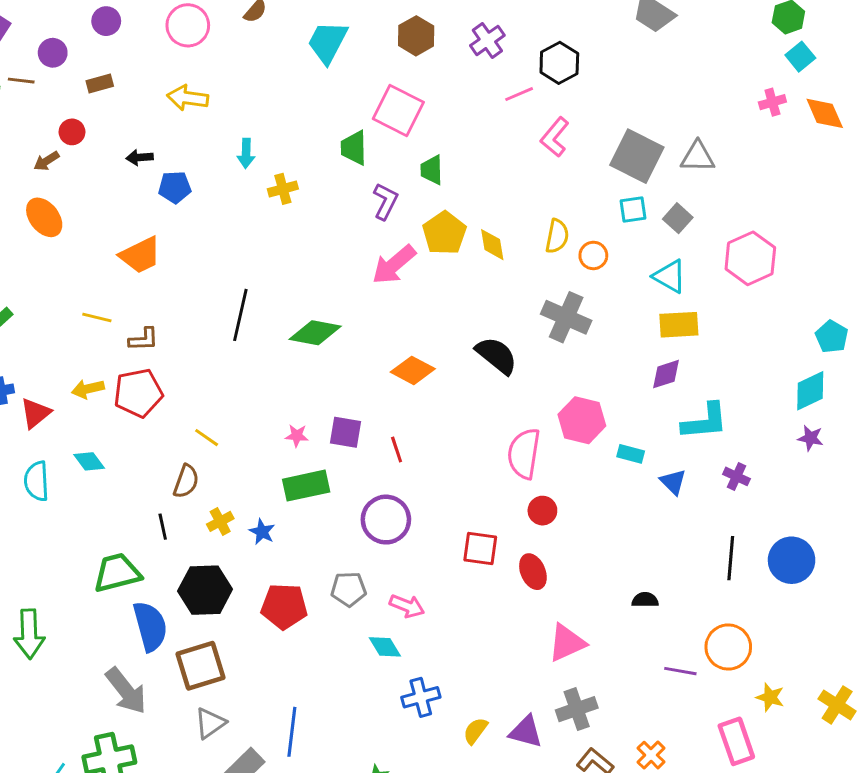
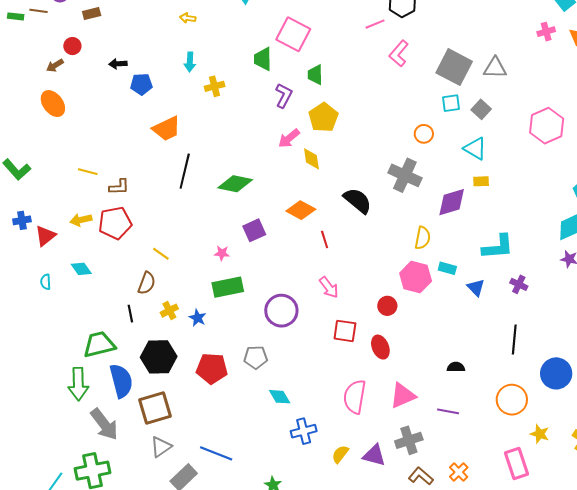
yellow arrow: (188, 98) -> (188, 18), moved, size x0.6
yellow semicircle: (557, 236) -> (423, 238), moved
yellow diamond: (492, 245) -> (311, 159), moved
orange trapezoid: (140, 255) -> (167, 129), moved
pink hexagon: (750, 258) -> (547, 126), moved
pink arrow: (394, 265) -> (289, 138), size x0.7
yellow rectangle: (679, 325) -> (481, 181), size x0.6
purple diamond: (666, 374) -> (452, 202), moved, size x1.4
pink hexagon: (582, 420) -> (416, 277), moved
purple square: (346, 432) -> (254, 230), moved, turned -35
red line: (397, 450) -> (325, 239), moved
pink semicircle: (524, 454) -> (355, 397), moved
cyan semicircle: (37, 481) -> (46, 282), size x0.6
blue circle: (792, 560) -> (556, 373), moved
pink arrow: (407, 606) -> (329, 287), moved, turned 30
green arrow: (29, 634) -> (78, 384), moved
purple line: (680, 671) -> (448, 411), moved
blue line: (292, 732) -> (216, 453), turned -76

